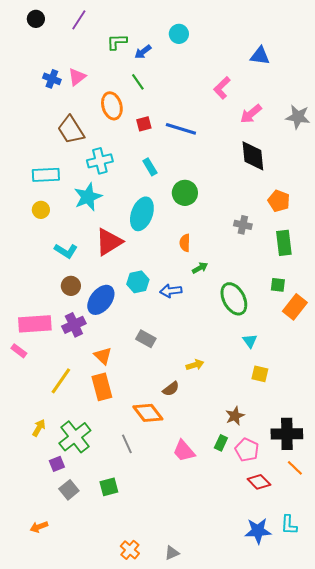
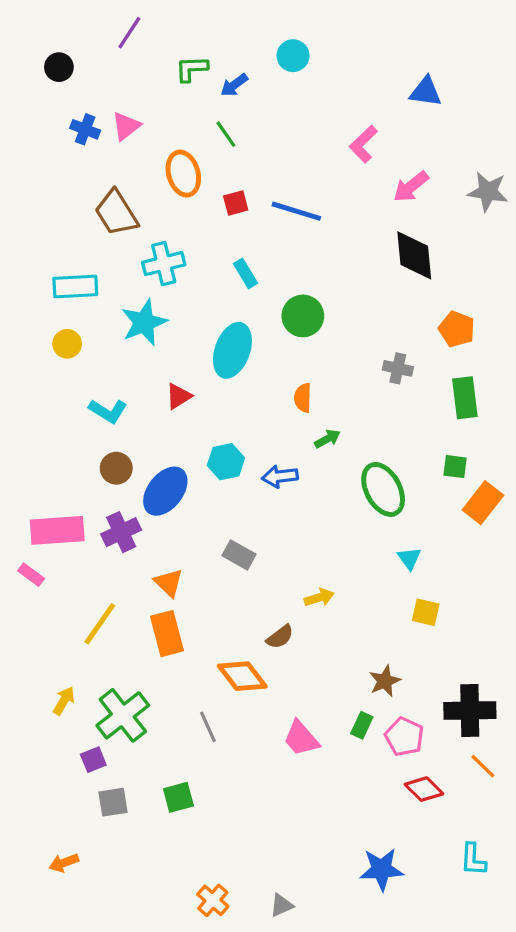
black circle: (36, 19) -> (59, 67), moved
red triangle: (109, 242) -> (178, 396), size x0.6
gray square: (69, 490) -> (113, 802), turned 30
blue star: (258, 531) -> (381, 869), moved

